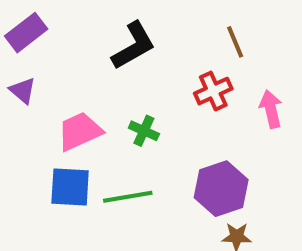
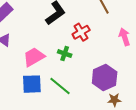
red cross: (213, 91) -> (81, 32), moved
green line: (128, 197) -> (60, 86), turned 55

